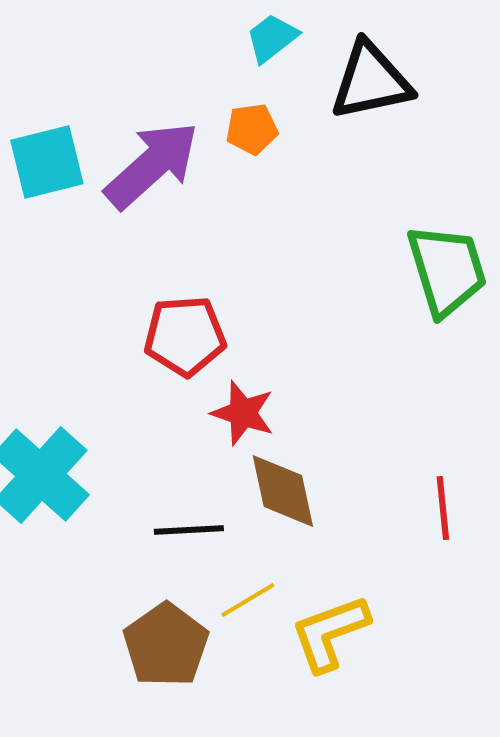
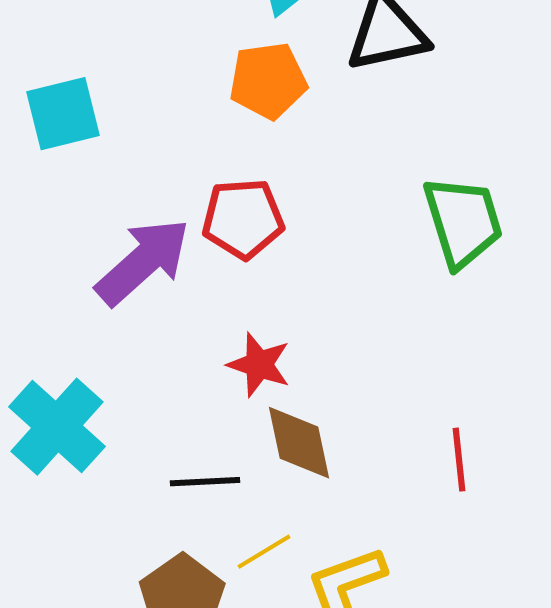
orange pentagon: (252, 129) -> (268, 81), size x1.5
purple arrow: (152, 165) -> (143, 262), moved
red pentagon: (185, 336) -> (243, 219), moved

